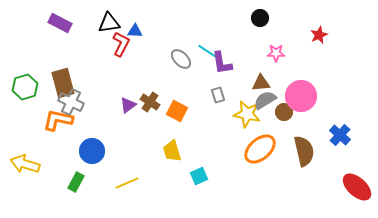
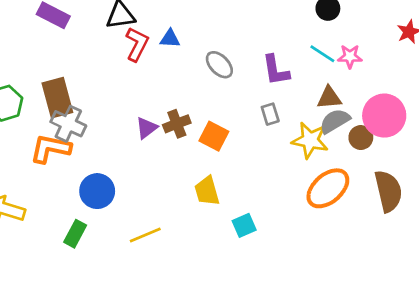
blue triangle: (135, 31) -> (170, 39), moved
cyan line: (207, 51) -> (322, 54), moved
brown cross: (150, 102) -> (177, 124), turned 36

